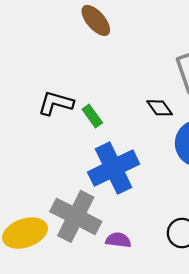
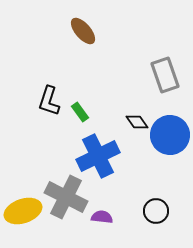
black L-shape: (56, 103) -> (49, 101), turned -88
black diamond: (160, 108) -> (137, 122), moved

